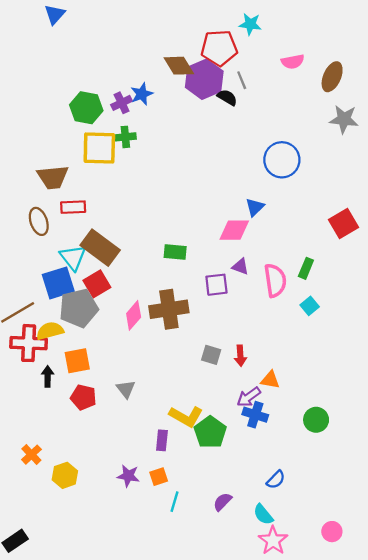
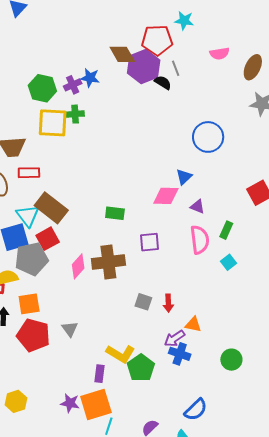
blue star: (142, 94) -> (90, 78), turned 30
purple triangle: (240, 267) -> (197, 207), moved
red pentagon: (83, 397) -> (33, 335), size x1.5
orange square: (159, 477) -> (96, 404), size x2.0
blue semicircle: (276, 480) -> (196, 410), size x1.4

